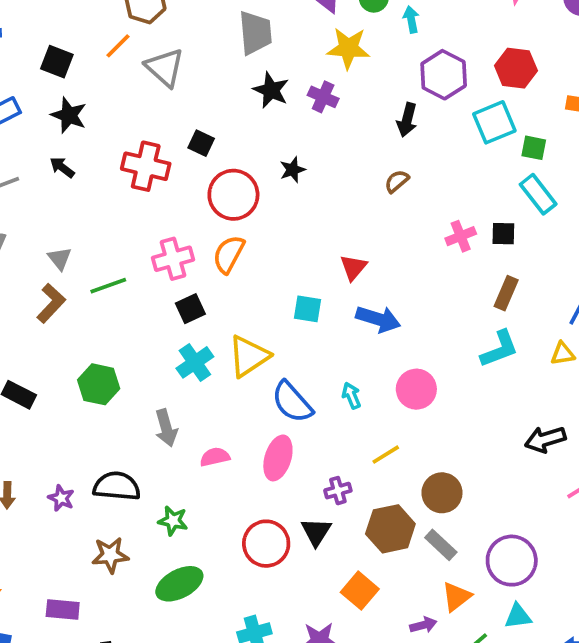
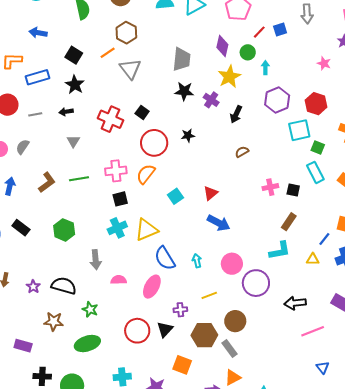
yellow star: (348, 48) -> (229, 77), turned 30
black star: (271, 90) -> (184, 91), turned -30
black arrow: (407, 120) -> (236, 114), moved
black arrow: (62, 167) -> (66, 112), turned -56
gray triangle: (60, 258) -> (73, 141), moved
cyan square: (307, 309) -> (175, 196), moved, turned 35
purple circle: (512, 561) -> (256, 283), moved
orange square: (360, 591) -> (182, 365), turned -30

